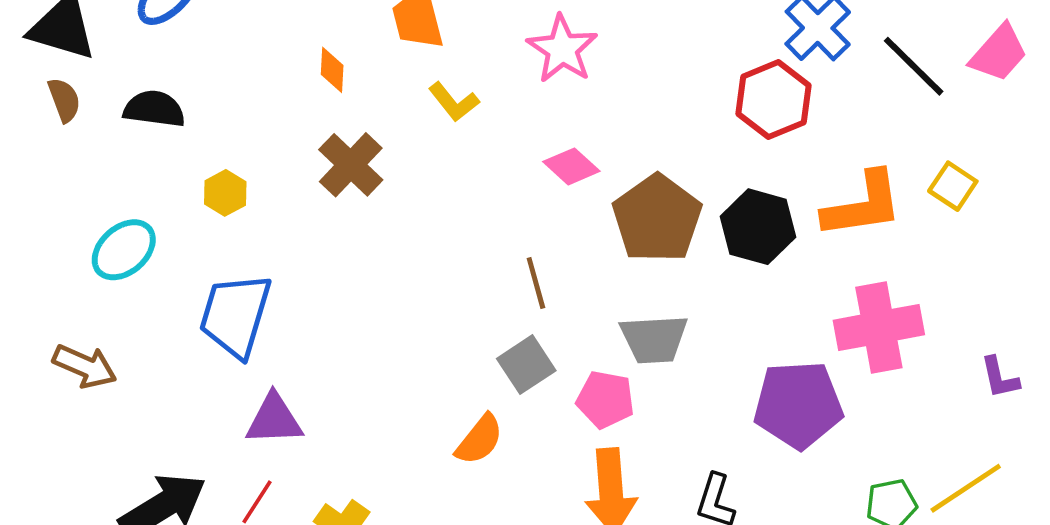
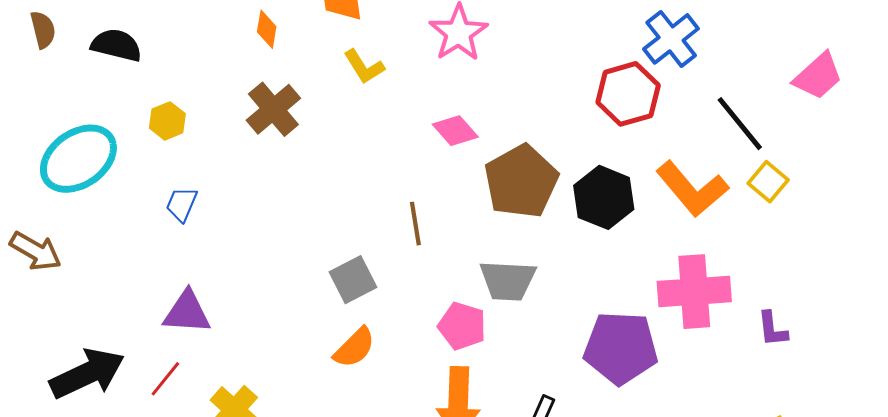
black line: (914, 66) -> (740, 124), moved
orange L-shape: (863, 205) -> (692, 189), turned 52
cyan ellipse: (124, 250) -> (78, 159), size x1.4
blue trapezoid: (235, 315) -> (182, 204), moved, size x0.5
gray square: (526, 365) -> (353, 280), moved
purple L-shape: (1000, 378) -> (772, 329), moved

